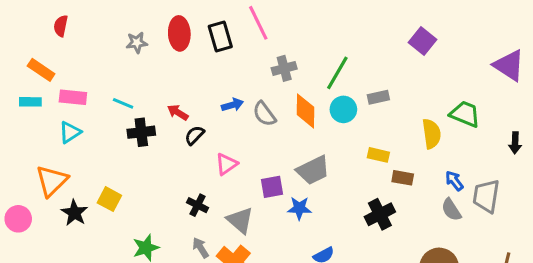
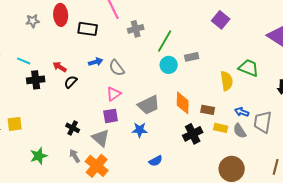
black rectangle: (220, 36) -> (88, 29), moved, turned -66
gray cross: (284, 68) -> (136, 29), moved
orange diamond: (305, 111) -> (183, 103), moved
yellow rectangle: (378, 155) -> (221, 128), moved
pink triangle: (226, 164) -> (114, 94), moved
blue arrow: (454, 181) -> (242, 112), turned -32
purple square: (272, 187) -> (111, 116), moved
yellow square: (109, 199) -> (15, 124), turned -35

